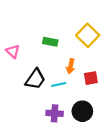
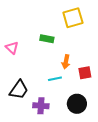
yellow square: (88, 35) -> (73, 18), moved, turned 30
black trapezoid: (35, 79) -> (19, 90), moved
purple cross: (55, 113) -> (41, 106), moved

